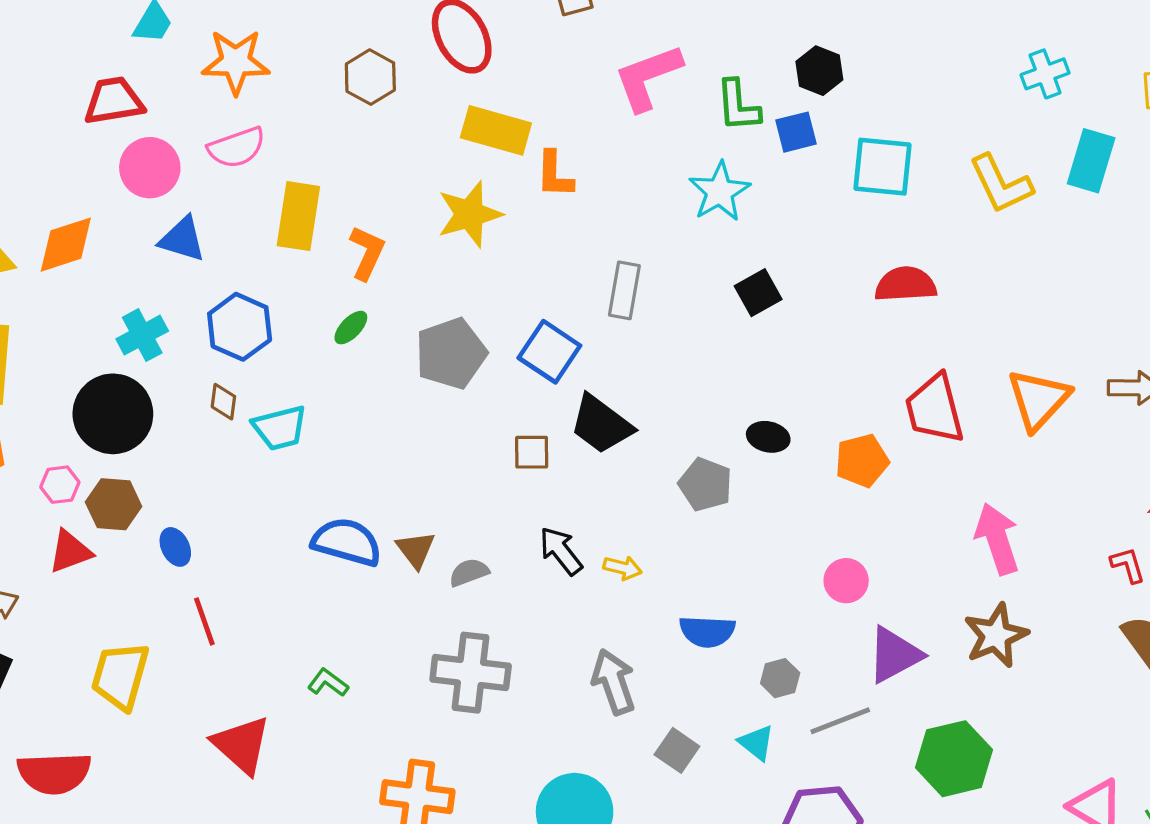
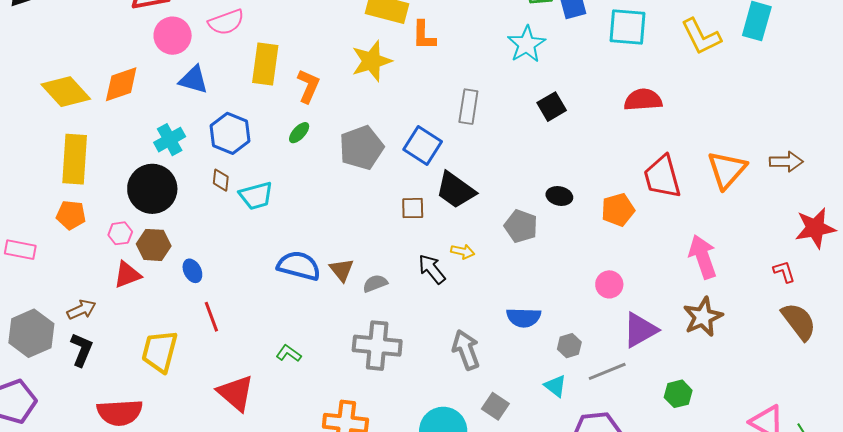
yellow arrow: (623, 568) -> (463, 251), moved
gray square: (677, 750) -> (495, 406), moved
green hexagon: (954, 759) -> (678, 394), size x0.6

